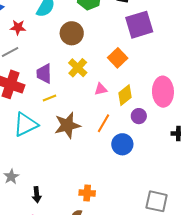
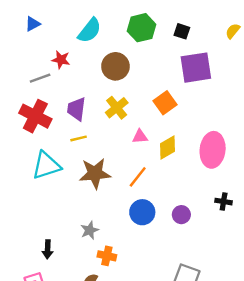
red star: (18, 27) -> (61, 60), moved
purple circle: (139, 116) -> (181, 215), moved
blue circle: (122, 144) -> (142, 212), moved
gray star: (11, 177) -> (90, 230), moved

